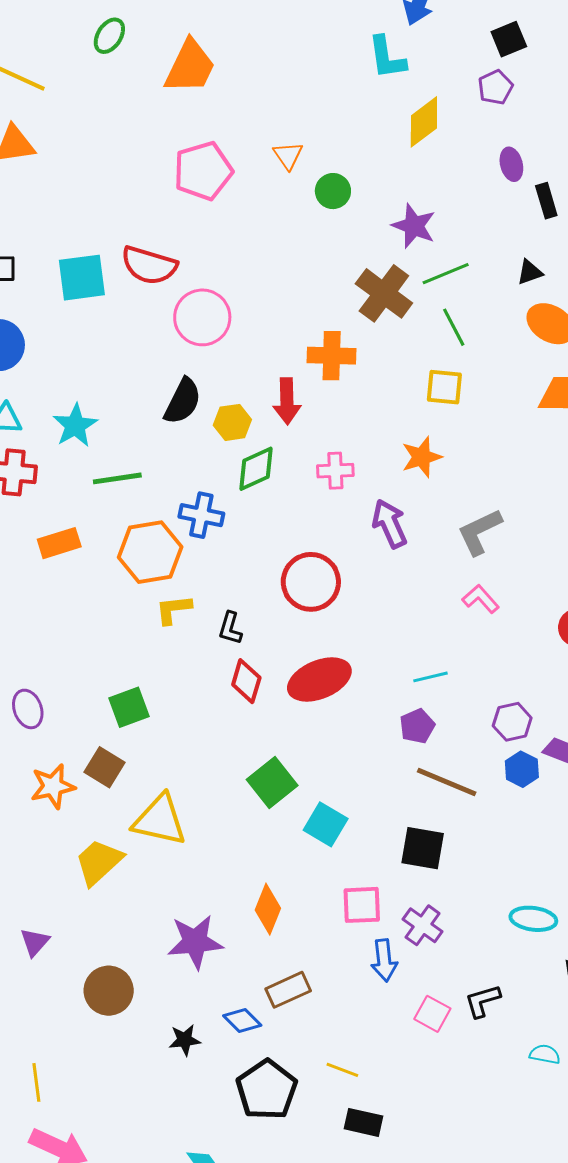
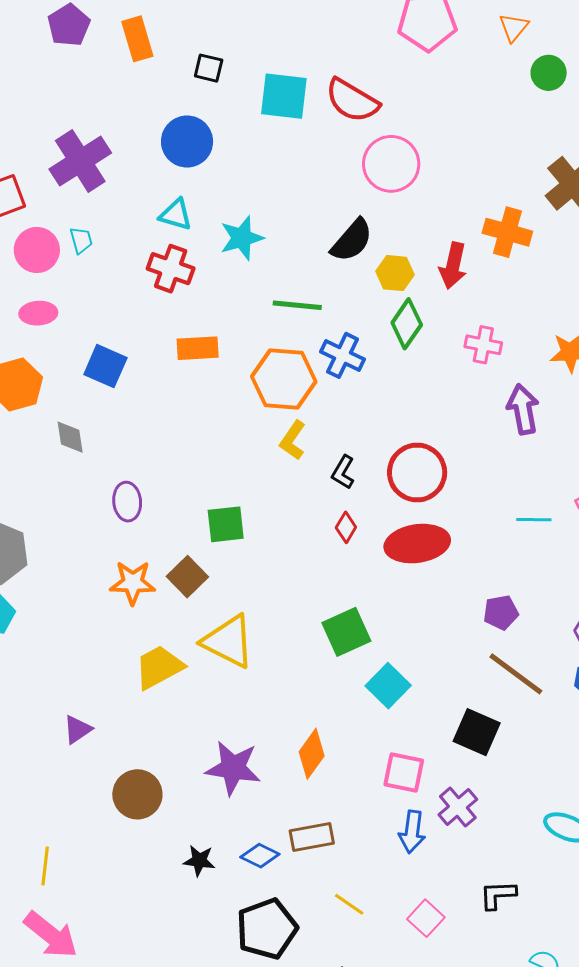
green diamond: (256, 469) -> (407, 324), turned -45
green line: (117, 478) -> (297, 305), moved
red circle: (311, 582) -> (417, 473), moved
yellow L-shape: (174, 609) -> (293, 440), turned -63
cyan line: (431, 677) -> (534, 520), moved
red diamond: (246, 681) -> (346, 527), size x0.7
pink square: (432, 1014) -> (426, 918), moved
blue diamond: (242, 1020) -> (260, 856), turned -33
yellow line: (342, 1070) -> (349, 904), moved

